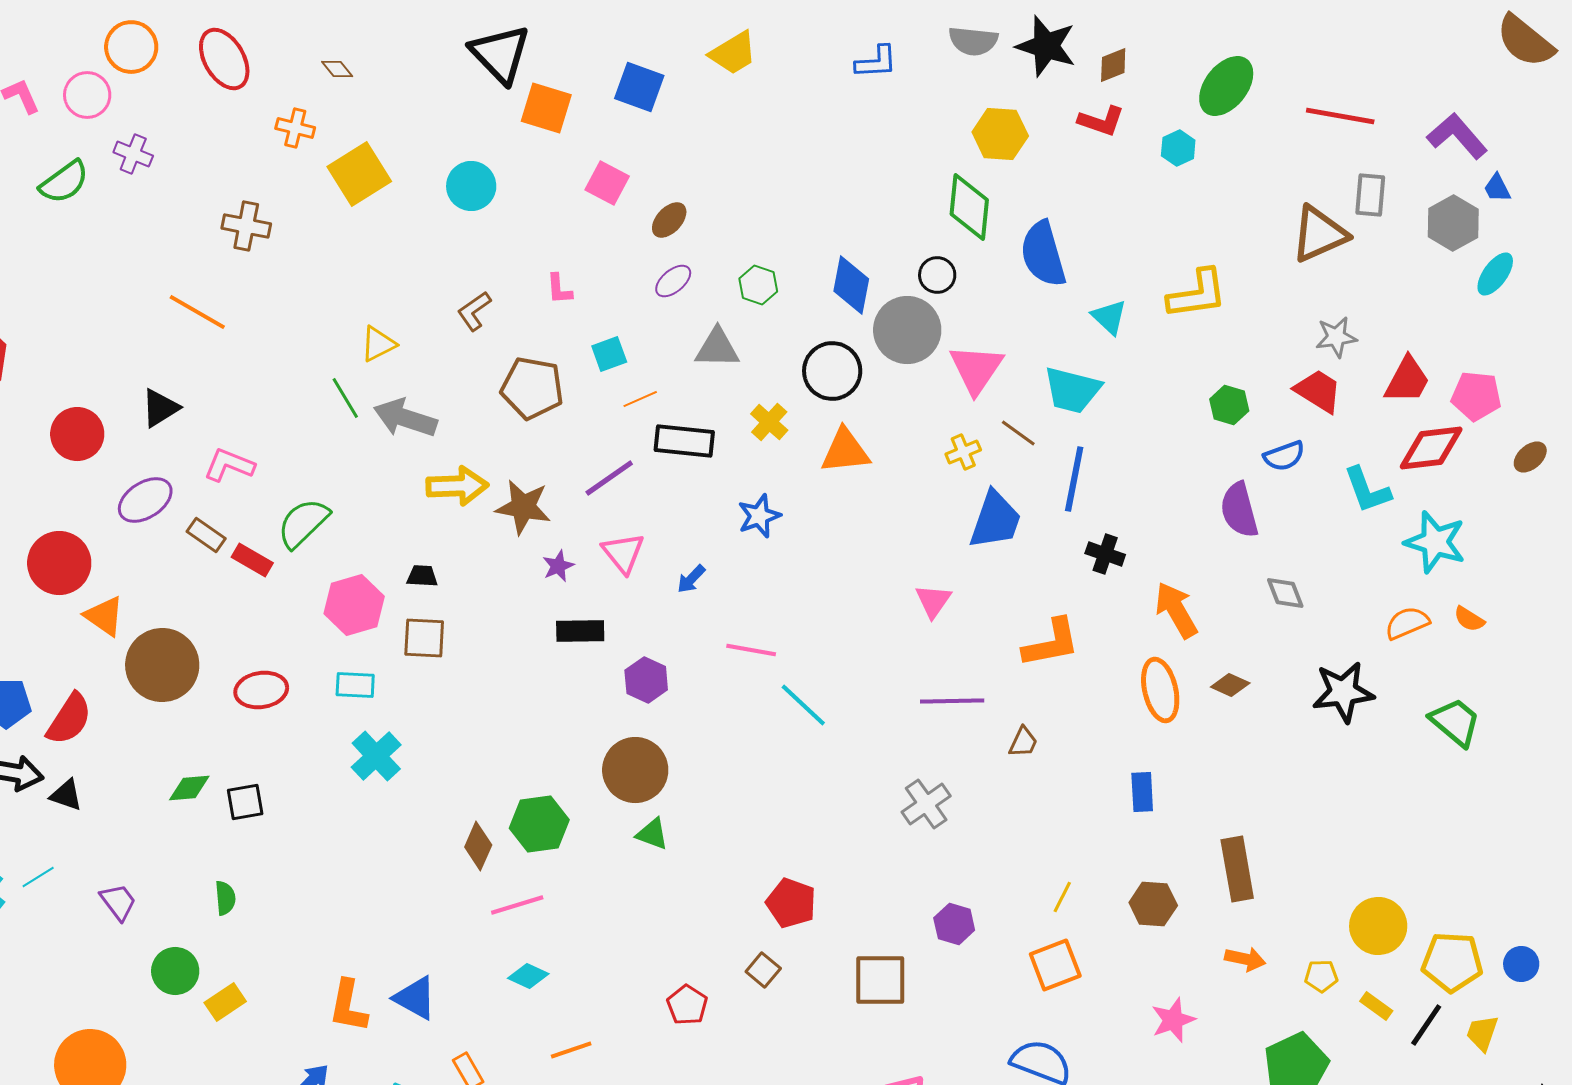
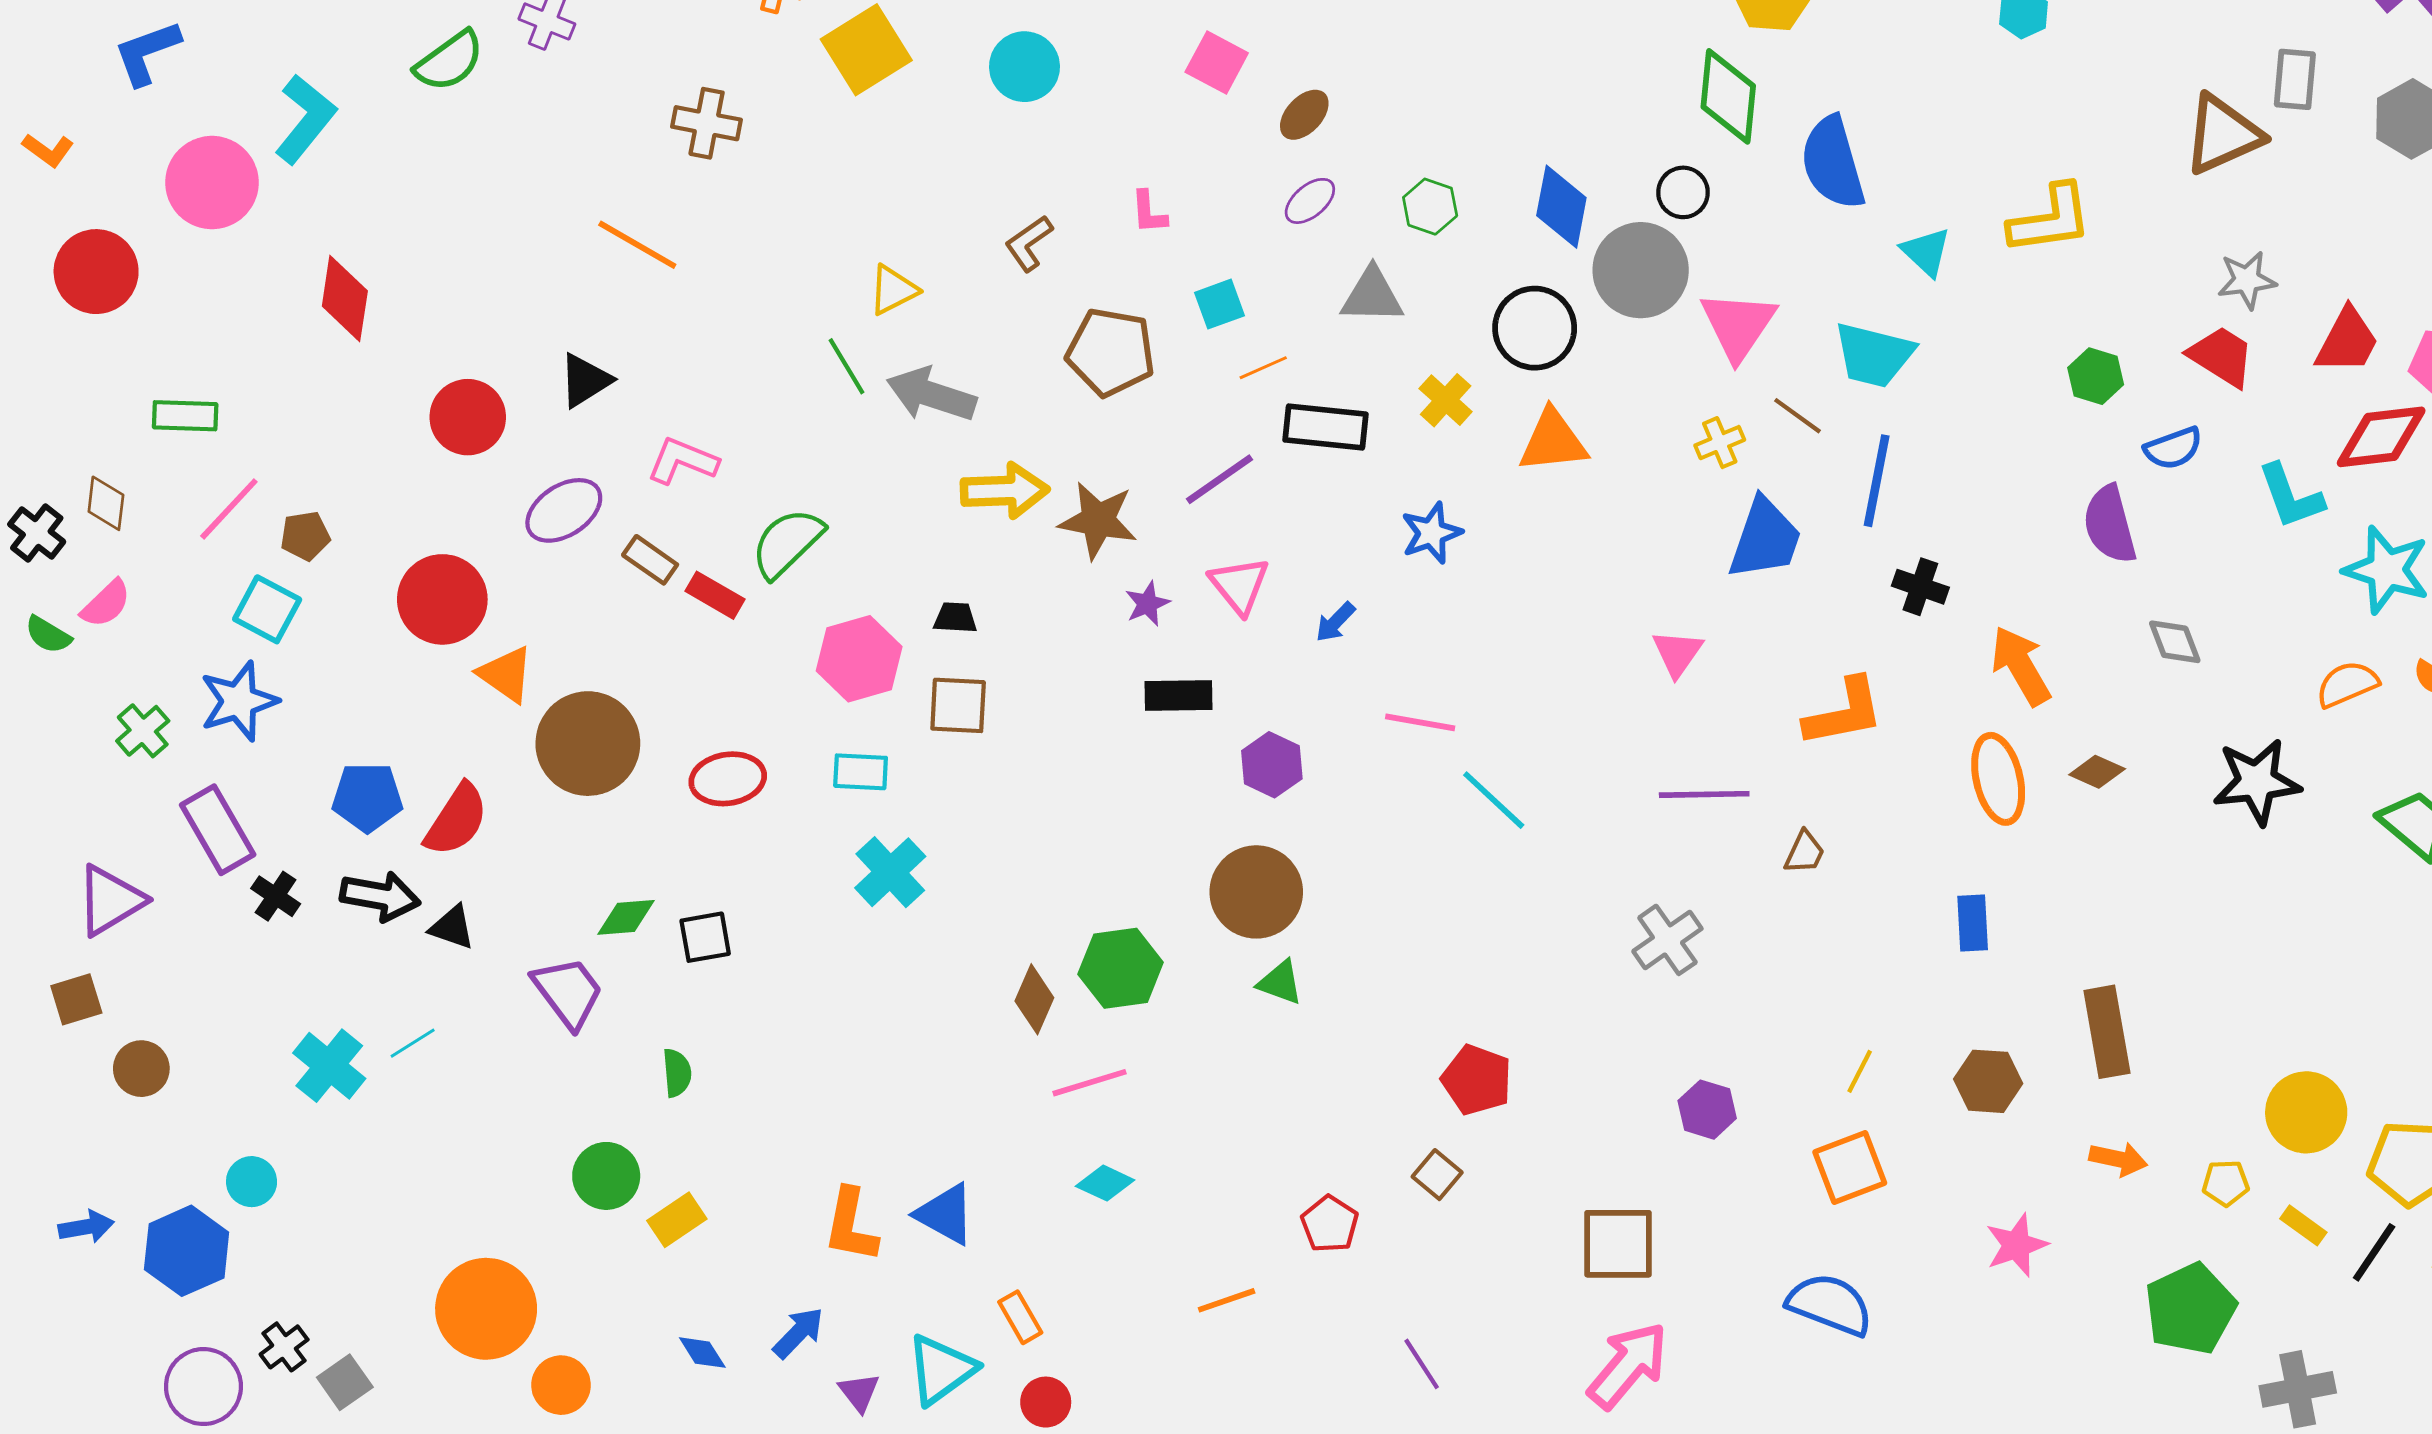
purple trapezoid: (118, 902) -> (568, 992), moved, size x1.4
brown square: (880, 980) -> (1618, 1244), moved
orange line: (571, 1050) -> (1227, 1300), moved

